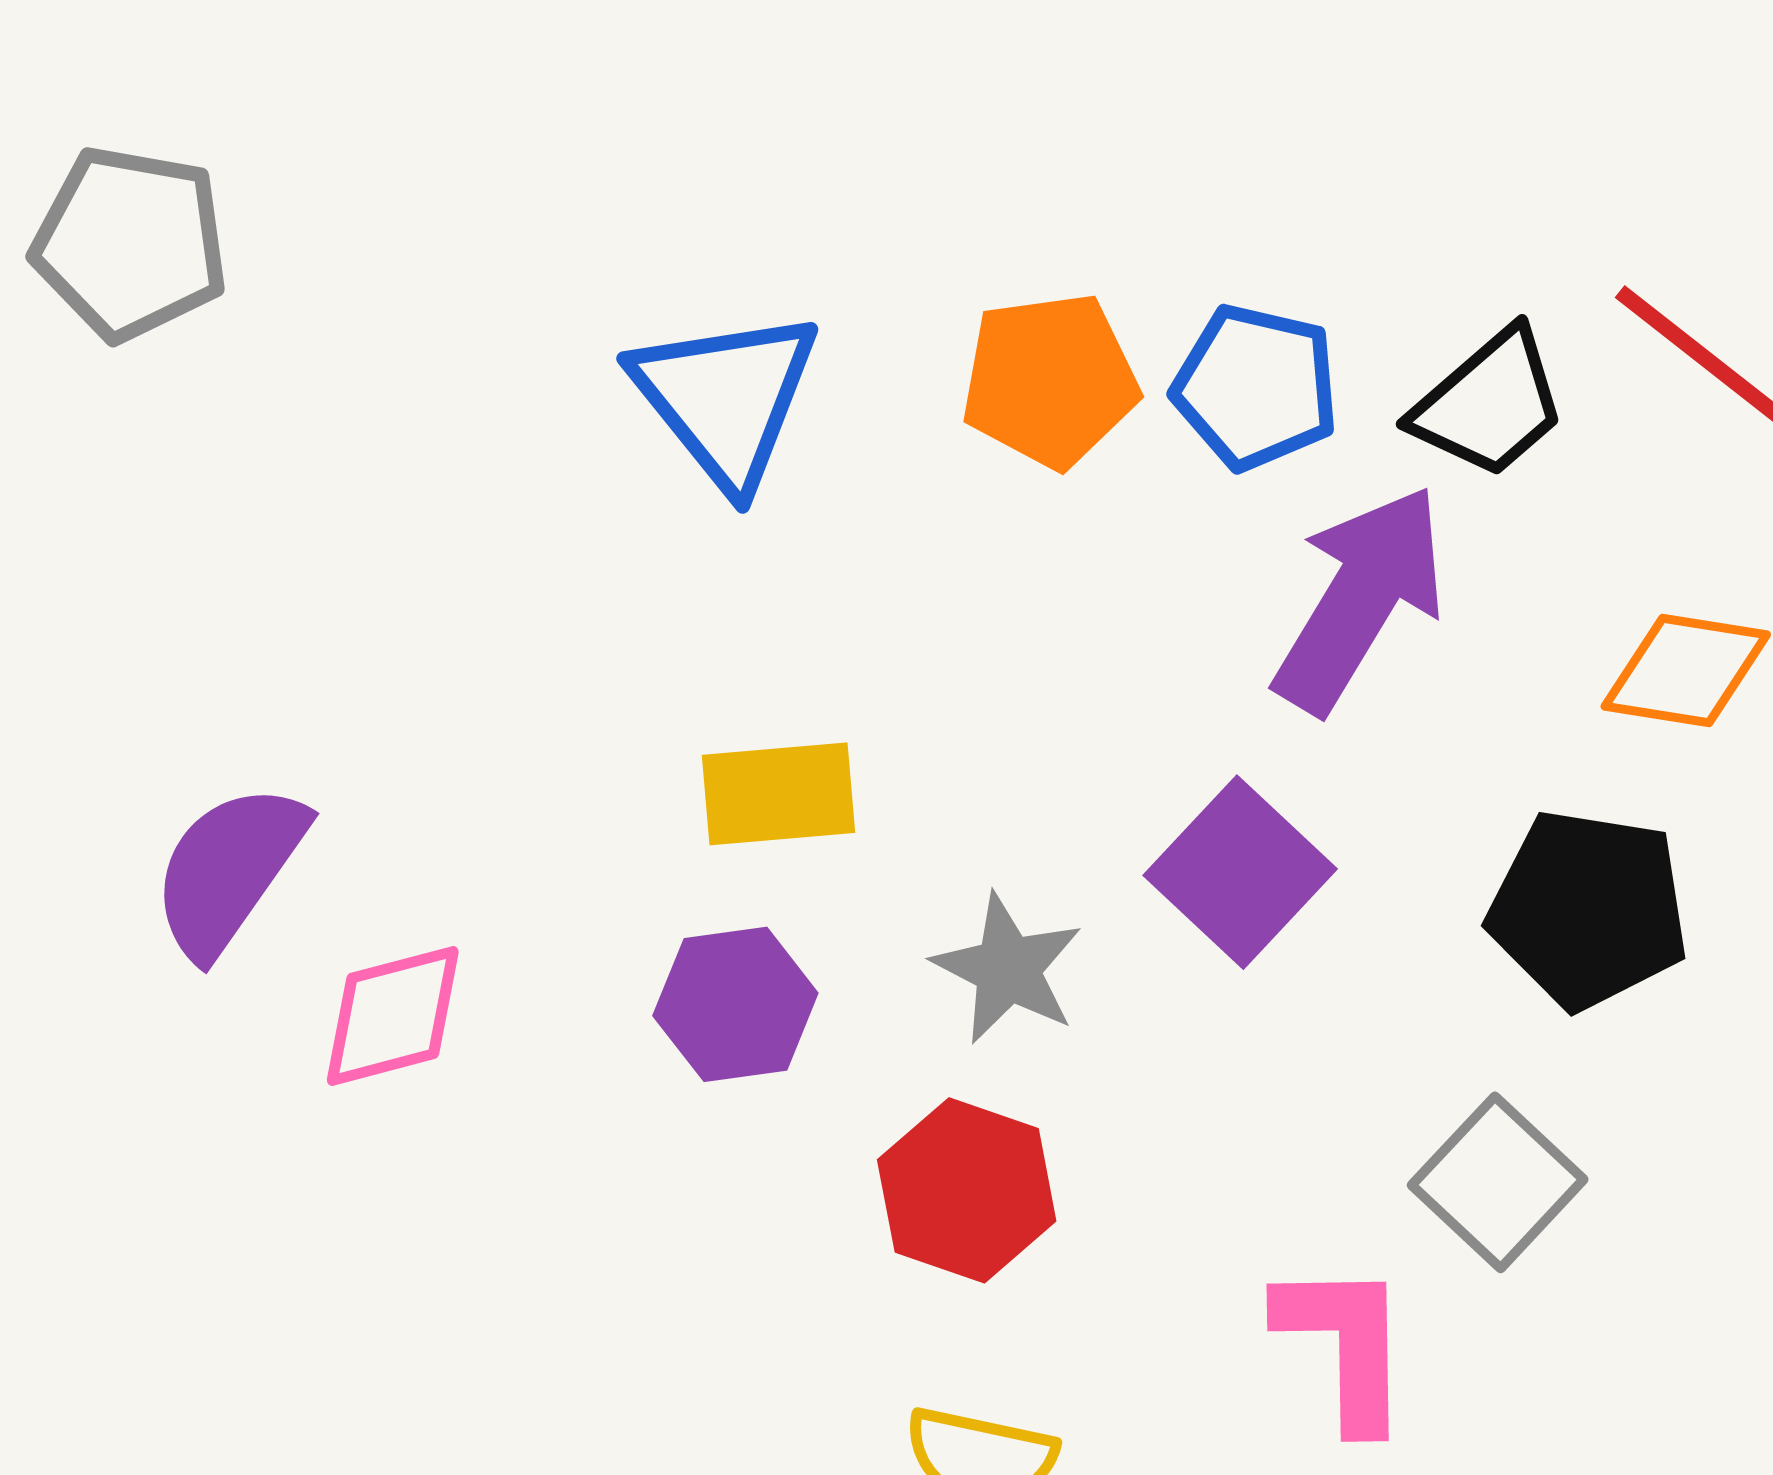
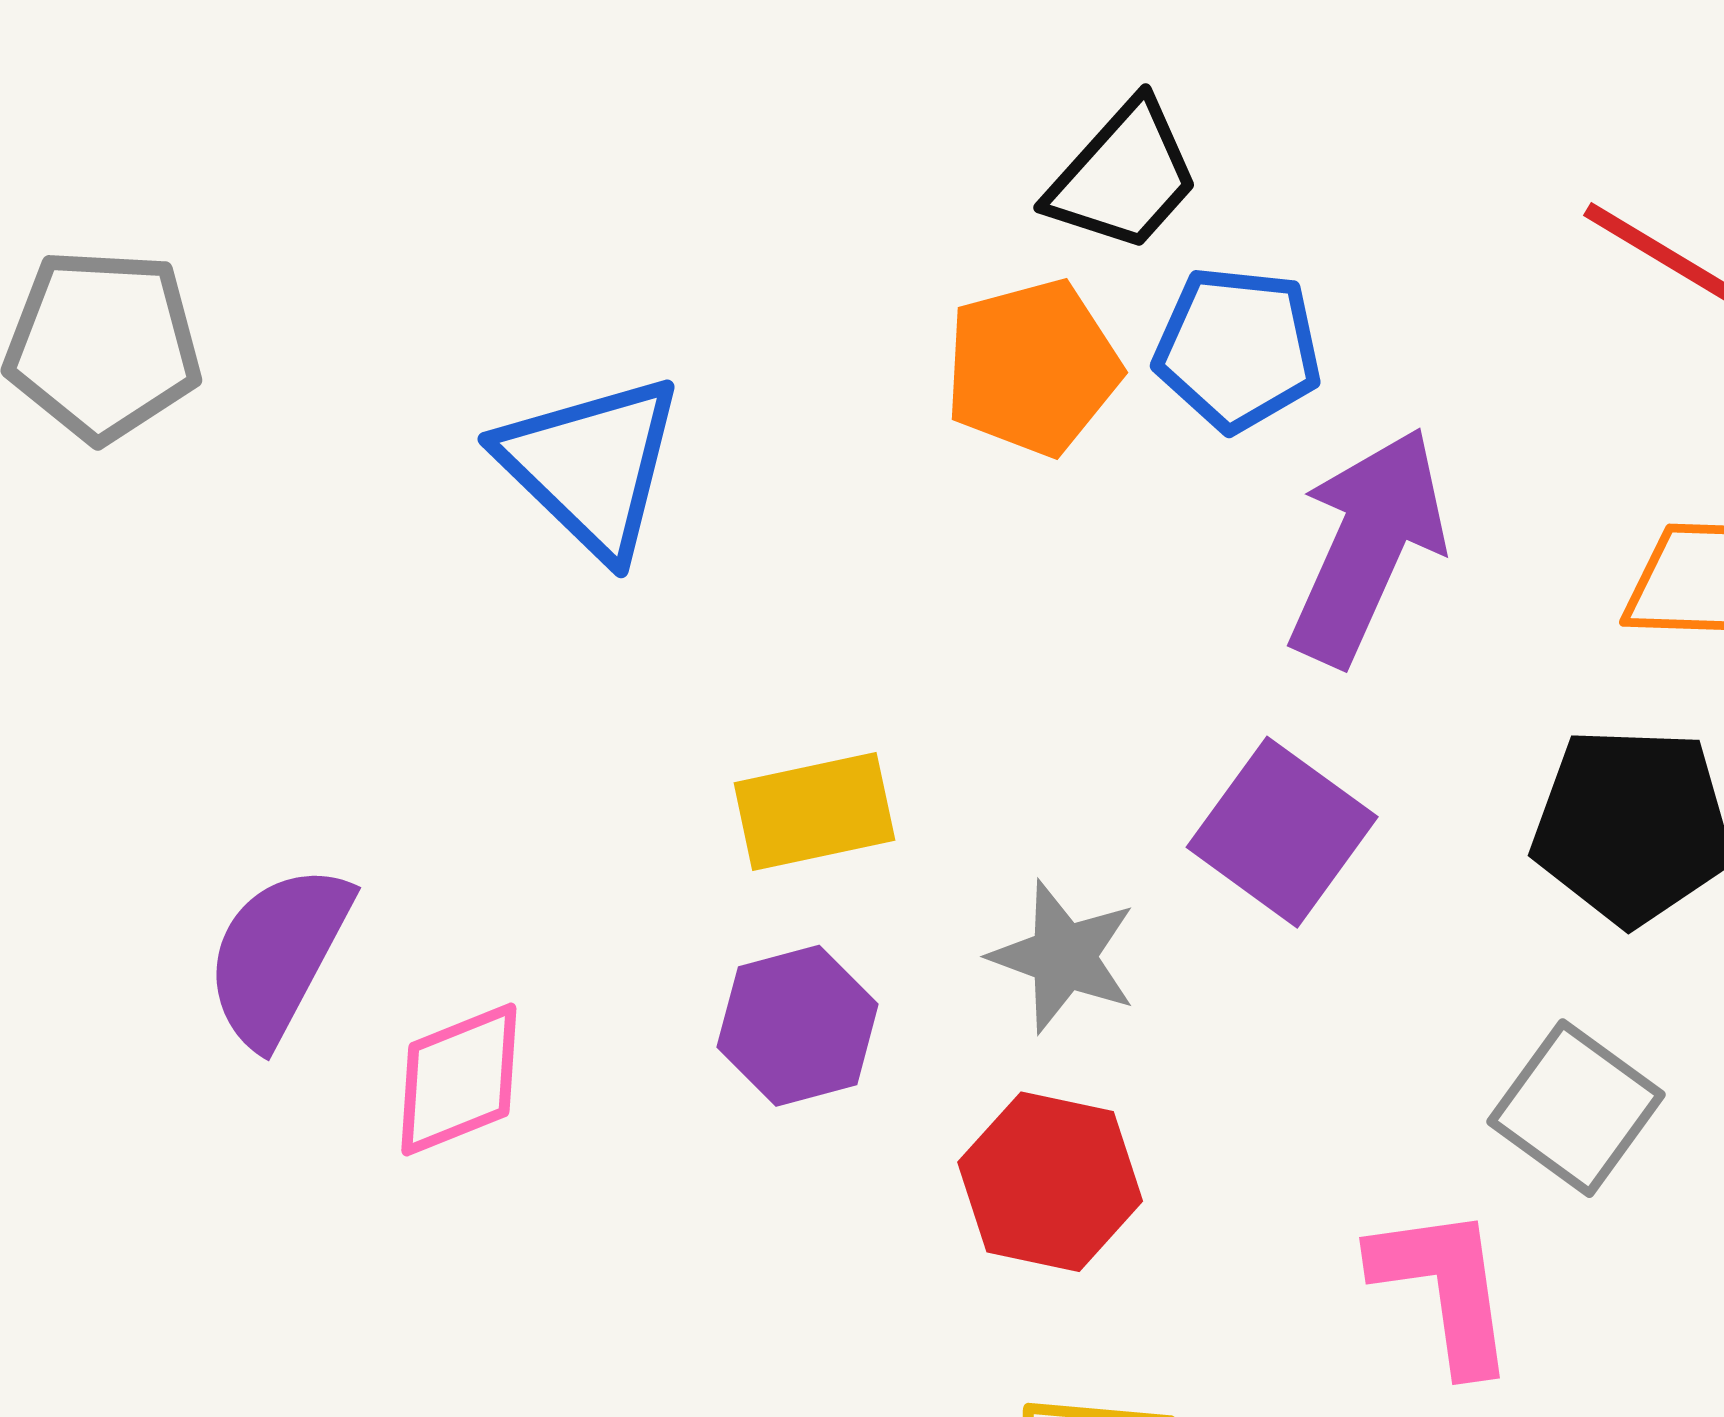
blue triangle: (726, 398) -> (591, 466), moved
black trapezoid: (1489, 404) -> (1124, 176), moved

